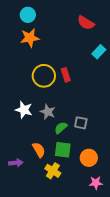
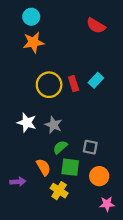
cyan rectangle: (99, 52) -> (96, 80), moved
gray square: (81, 123) -> (90, 147), moved
green semicircle: (61, 128) -> (60, 147), moved

